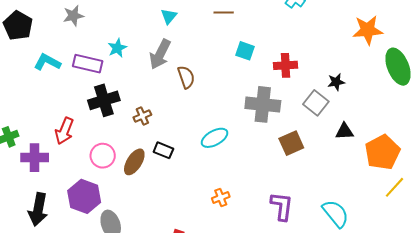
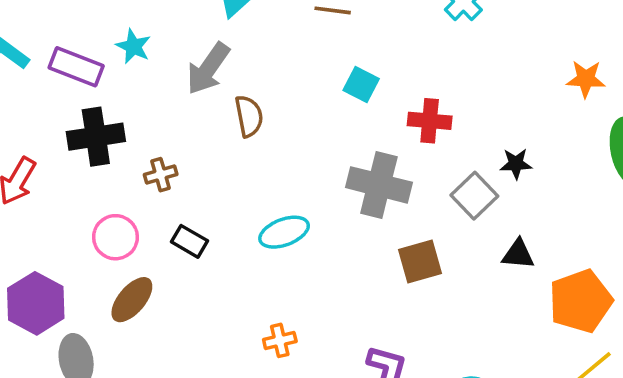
orange star: (368, 30) -> (586, 79), size x0.7
cyan star: (117, 48) -> (133, 46), turned -30
pink circle: (103, 156) -> (115, 237), moved
brown ellipse: (134, 162) -> (132, 300), moved

